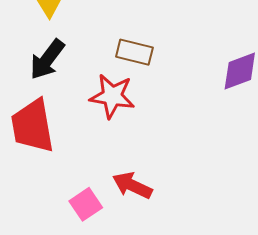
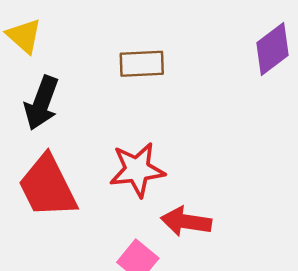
red star: (112, 96) -> (137, 170), moved

